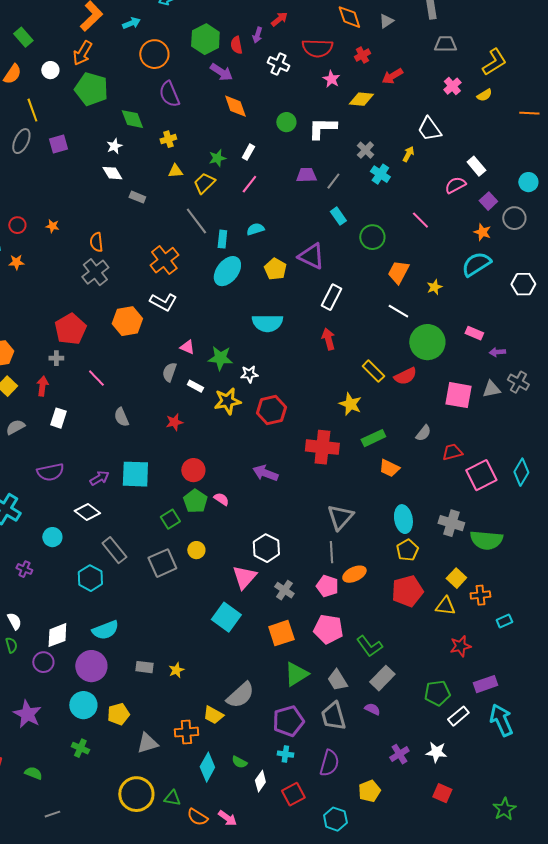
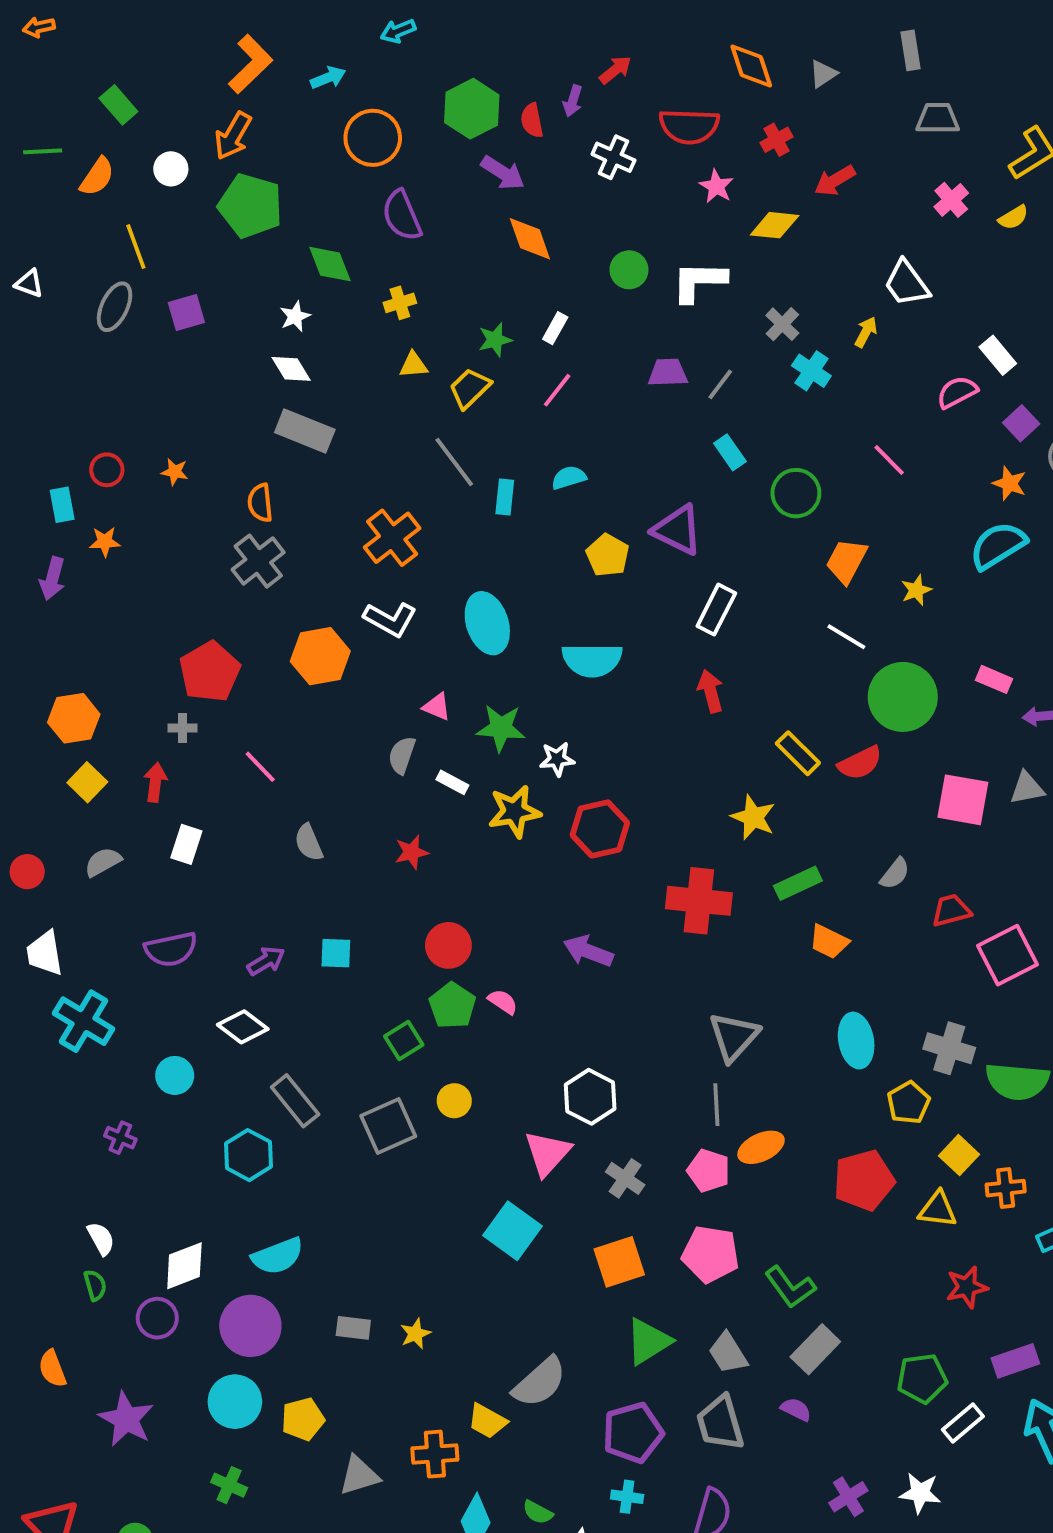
gray rectangle: (137, 197) -> (305, 431), moved, size x1.8
cyan ellipse: (227, 271) -> (487, 623), moved, turned -56
cyan square: (135, 474) -> (336, 953), size x0.6
yellow pentagon: (407, 550) -> (909, 1103), moved

